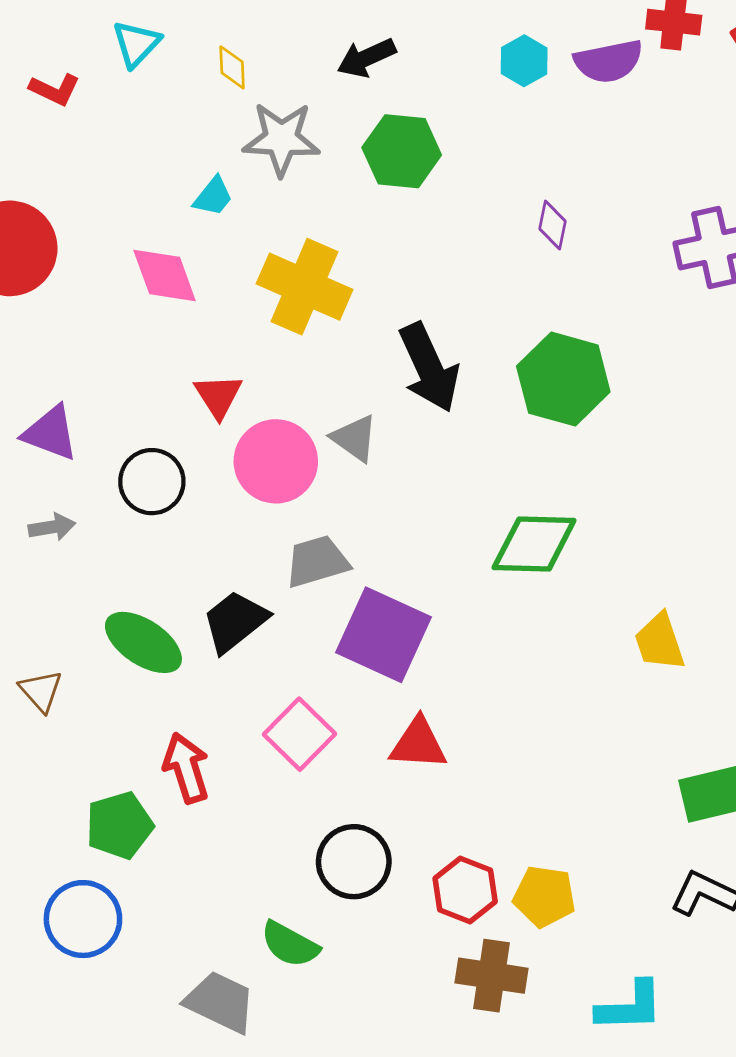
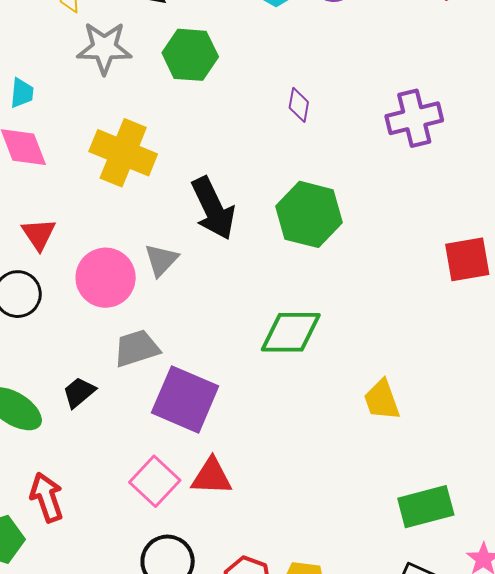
cyan trapezoid: (213, 197) -> (22, 93), moved, turned -32
red triangle: (218, 396) -> (39, 234), moved
gray triangle: (355, 438) -> (161, 260), turned 39
black trapezoid: (235, 621) -> (79, 392), size x0.7
pink square: (300, 734) -> (155, 481), moved

